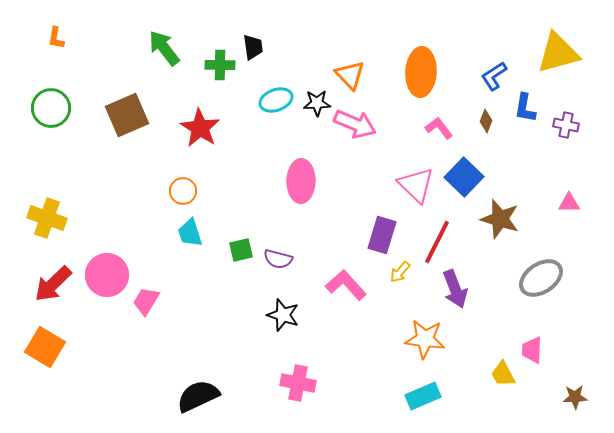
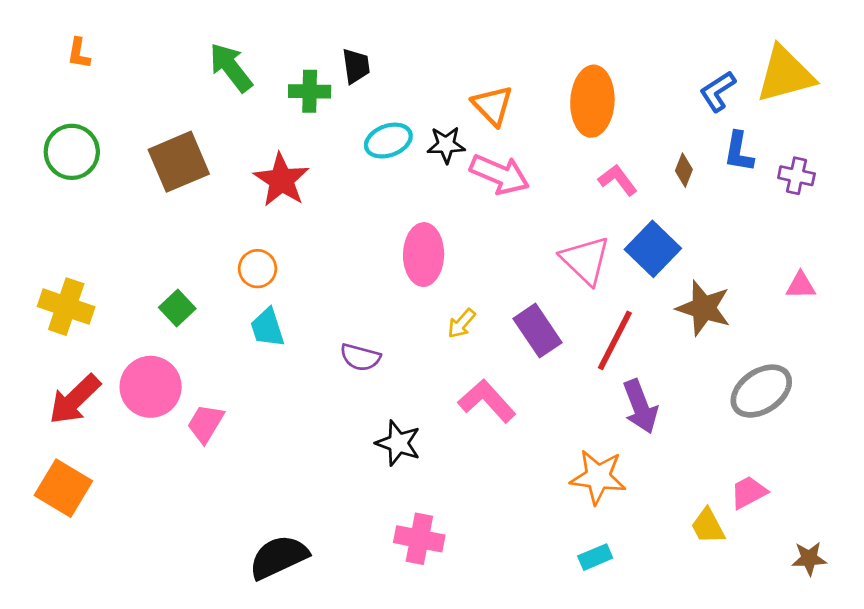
blue L-shape: (494, 76) -> (718, 91), moved
purple rectangle: (382, 235) -> (538, 331), turned -51
green square: (241, 250) -> (177, 308), moved, turned -30
purple semicircle: (278, 259) -> (360, 357), moved
yellow arrow: (400, 272) -> (462, 323), moved
pink trapezoid: (532, 350) -> (749, 492), turned 60
cyan rectangle: (423, 396) -> (595, 557), size x0.7

